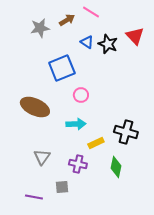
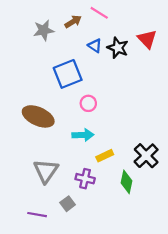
black cross: (126, 132) -> (146, 156), moved, turned 30
gray triangle: (42, 157) -> (46, 171), size x1.4
gray square: (62, 187) -> (68, 204), turned -32

